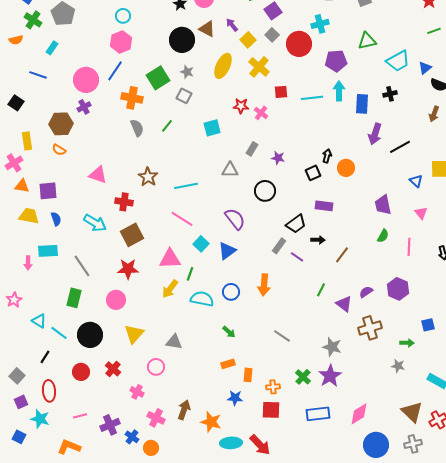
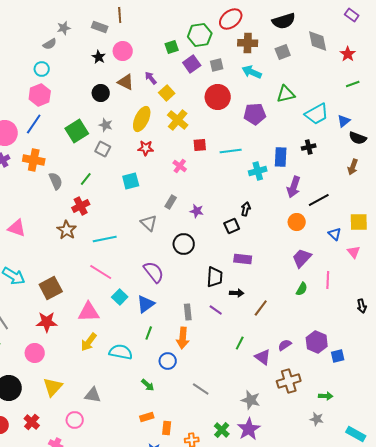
cyan cross: (320, 24) -> (258, 171), moved
gray square: (272, 35) -> (217, 65), moved, turned 32
black circle: (182, 40) -> (101, 93), size x0.7
cyan arrow: (339, 91) -> (252, 72), moved, turned -66
orange cross: (132, 98) -> (34, 160), moved
red star: (241, 106) -> (146, 148), moved
orange circle: (346, 168) -> (297, 222), moved
gray triangle: (230, 170) -> (149, 223), turned 42
red cross: (124, 202) -> (81, 206), moved, turned -36
purple trapezoid: (383, 205) -> (302, 258), turned 55
pink triangle: (421, 213) -> (354, 252), moved
black trapezoid: (296, 224) -> (215, 277), turned -50
gray rectangle: (279, 246) -> (188, 312), moved, turned -42
pink line: (409, 247) -> (328, 280), moved
green line: (190, 274) -> (149, 333), moved
blue circle: (231, 292) -> (168, 361), moved
blue square: (428, 325) -> (338, 356), moved

